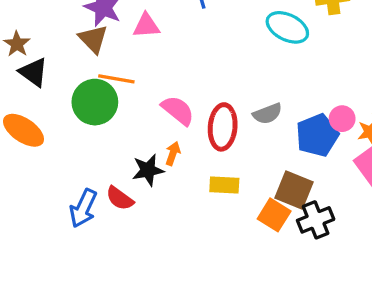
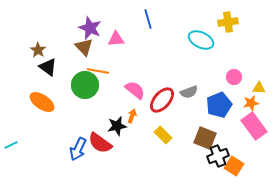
pink circle: (342, 119) -> (234, 77), moved
red ellipse: (223, 127) -> (162, 100), turned 36
yellow rectangle: (224, 185) -> (163, 135), turned 42
red semicircle: (120, 198) -> (100, 143), size x1.4
orange square: (274, 215) -> (234, 166), moved

